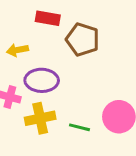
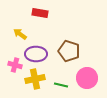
brown pentagon: (83, 39) -> (69, 51), moved
yellow arrow: (17, 50) -> (20, 34), turned 48

